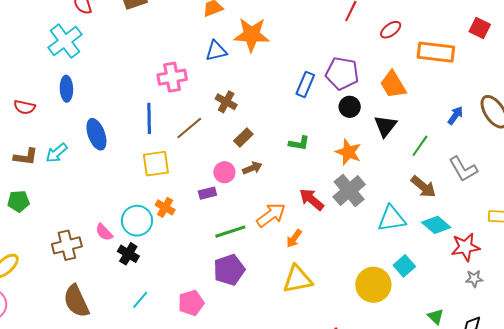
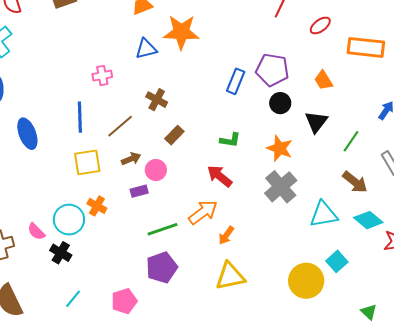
pink cross: (172, 77) -> (102, 76), size x0.7
orange trapezoid: (393, 85) -> (323, 80), size x0.7
brown arrow: (252, 168) -> (131, 159), moved
red arrow: (312, 199) -> (220, 176), moved

